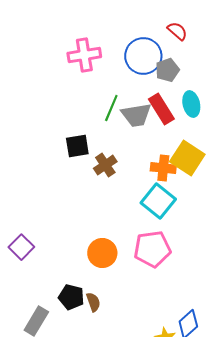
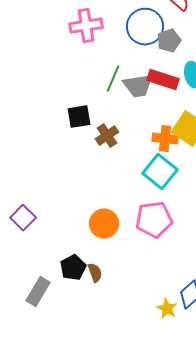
red rectangle: (161, 109) -> (163, 80), turned -40
black pentagon: (71, 297) -> (73, 268), turned 30

